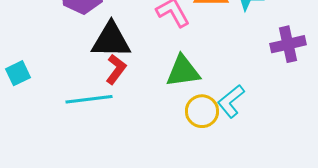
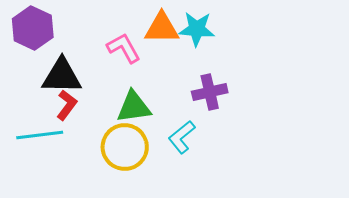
purple cross: (288, 44) -> (210, 92), moved
yellow circle: (202, 111) -> (125, 147), moved, size x1.4

